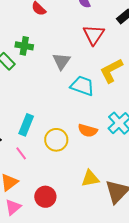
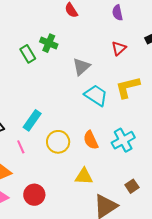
red triangle: (94, 35) -> (119, 48), size x0.7
orange semicircle: (88, 130) -> (91, 140), turned 36
yellow triangle: (90, 178) -> (84, 176), moved

